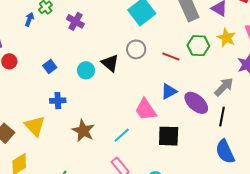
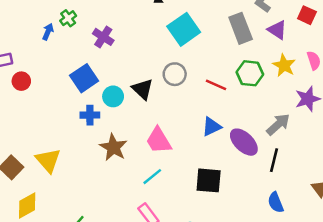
blue square: (50, 66) -> (84, 78), moved, size x1.6
blue cross: (58, 101) -> (90, 115), moved
pink trapezoid: (146, 110) -> (159, 141), moved
brown star: (83, 131) -> (113, 147), moved
blue semicircle: (225, 152) -> (276, 202), size x0.7

